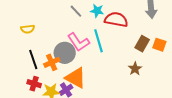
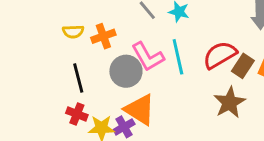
red semicircle: (116, 20) -> (220, 55), moved, turned -45
orange cross: (52, 62) -> (103, 36), moved
brown star: (135, 69) -> (230, 103), size x1.5

